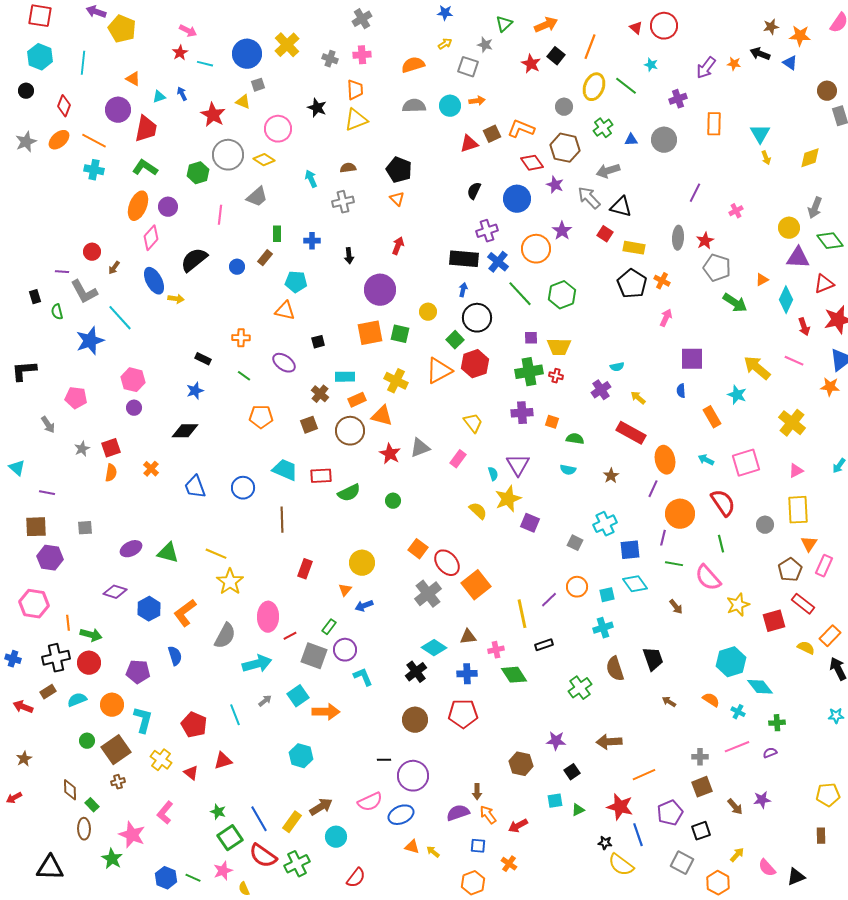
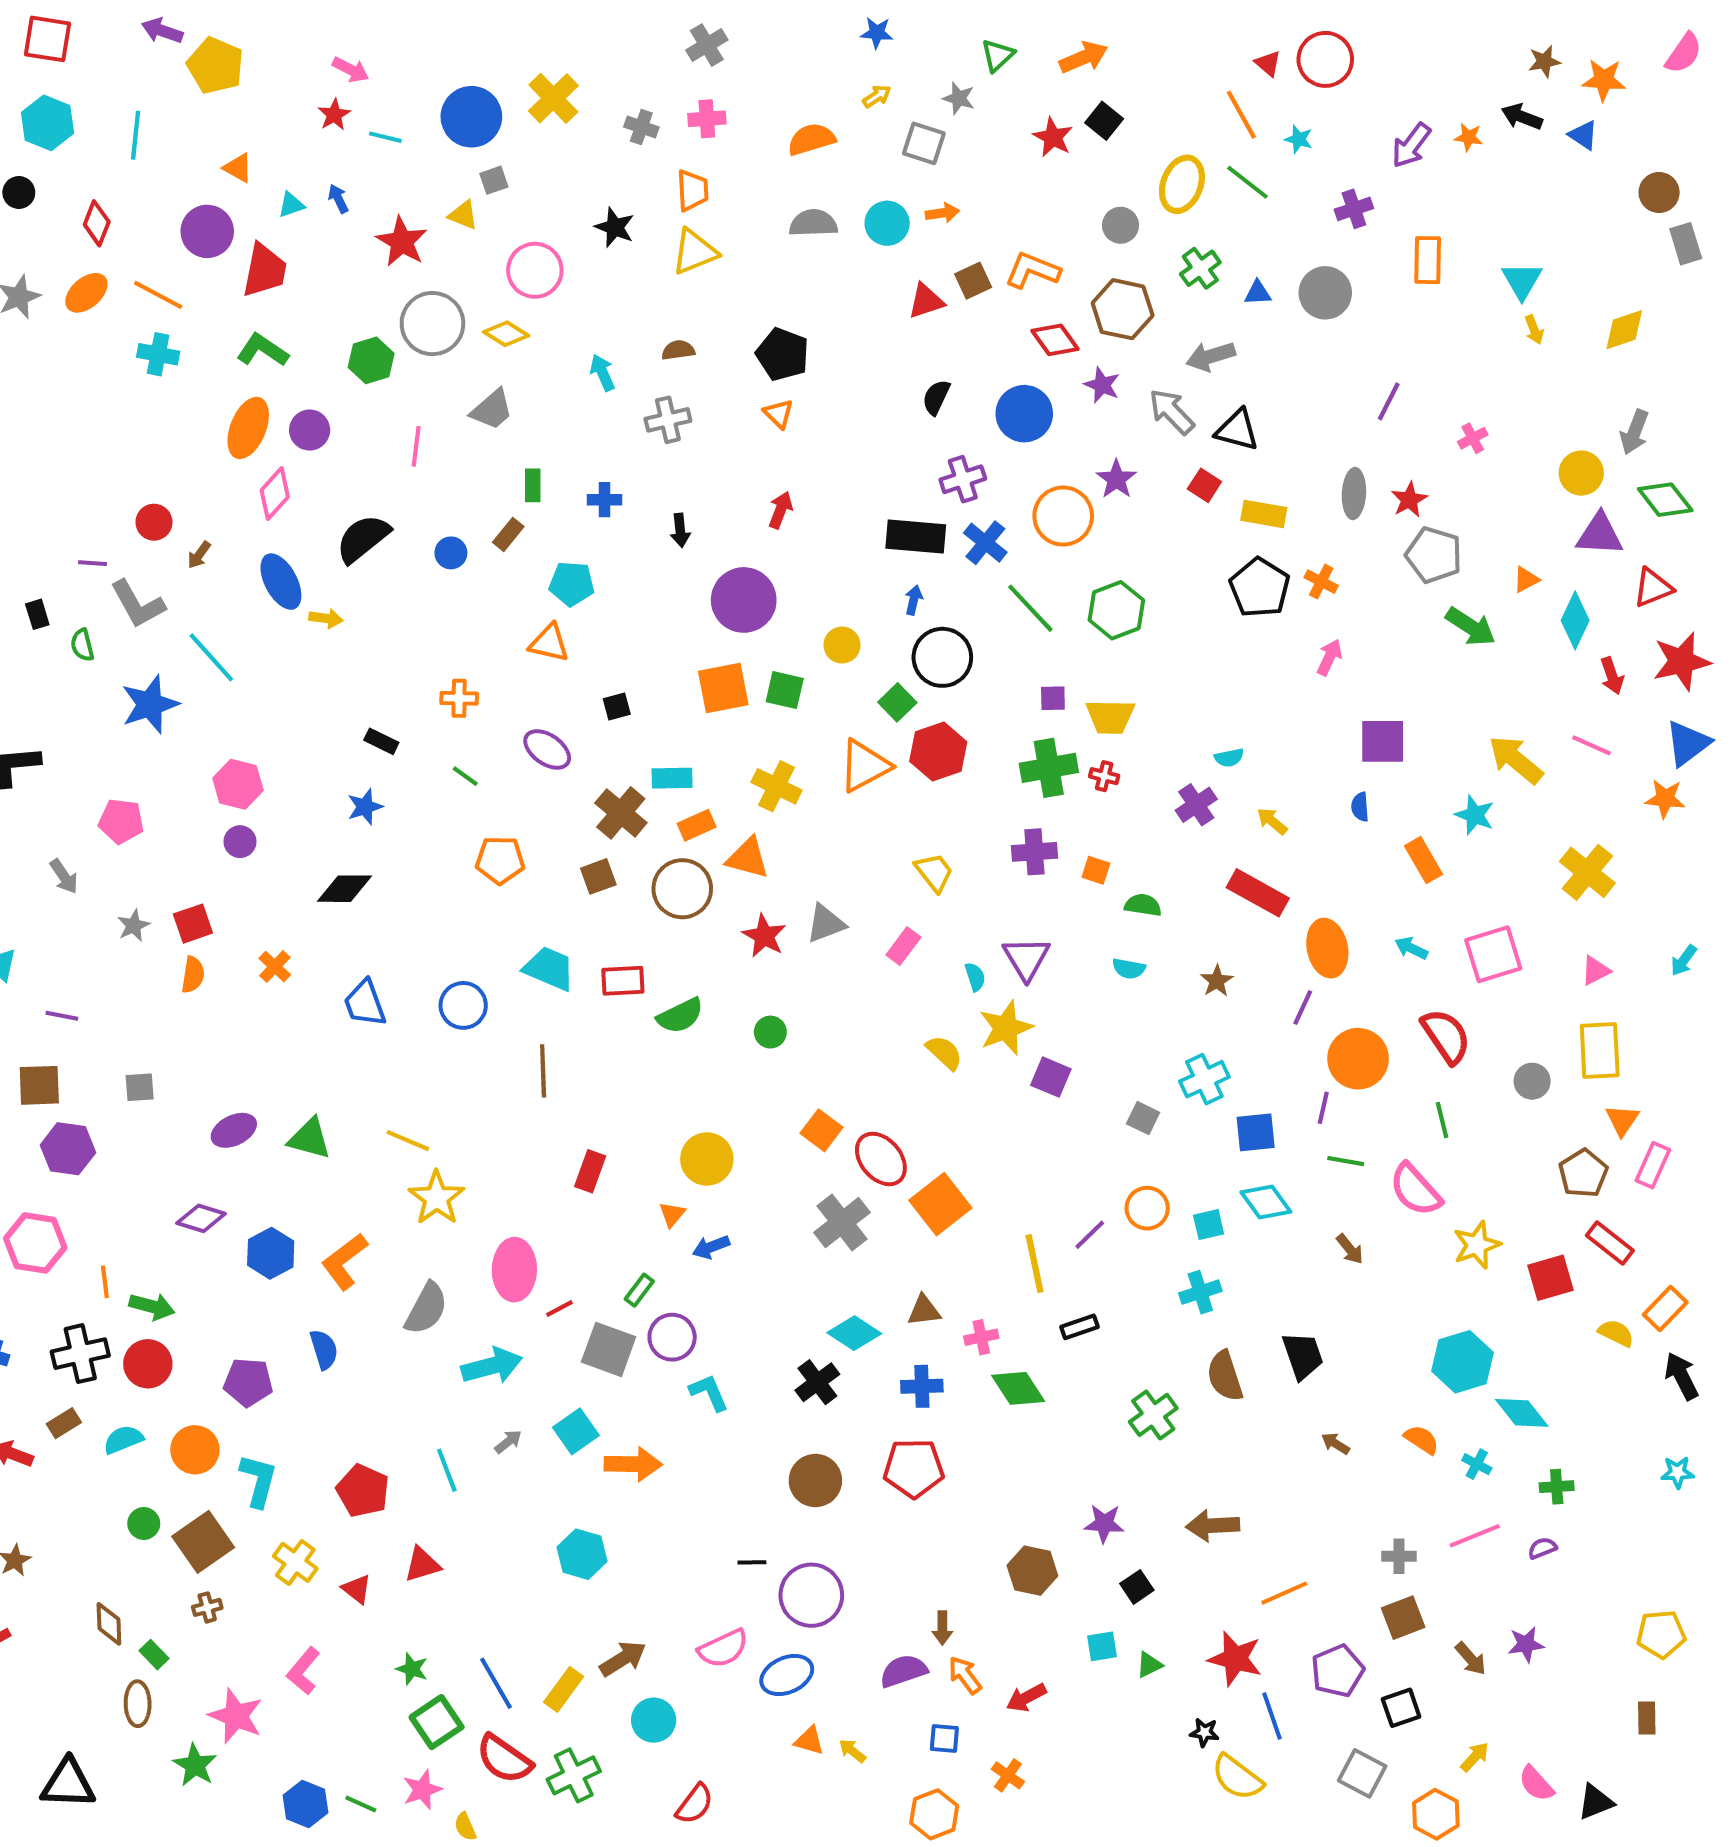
orange line: (590, 47) -> (1241, 115), moved, turned -50
brown cross: (320, 394) -> (621, 813), size x1.4

